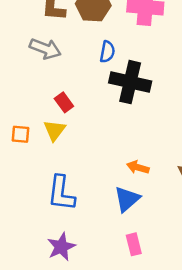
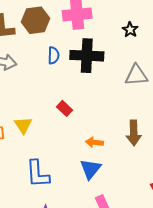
black cross: (130, 82) -> (87, 56), moved
red rectangle: (64, 102) -> (65, 108), moved

